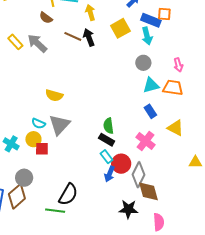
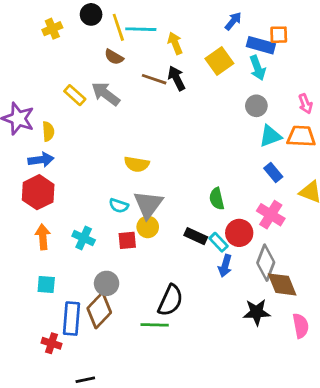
yellow circle: (33, 139) -> (148, 227), moved
black rectangle: (107, 140) -> (196, 236), moved
red circle: (121, 164) -> (239, 233), moved

